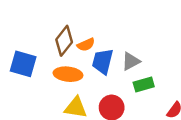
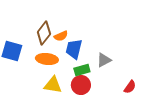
gray triangle: (131, 61) -> (104, 60), moved
green rectangle: (144, 84) -> (82, 70), moved

